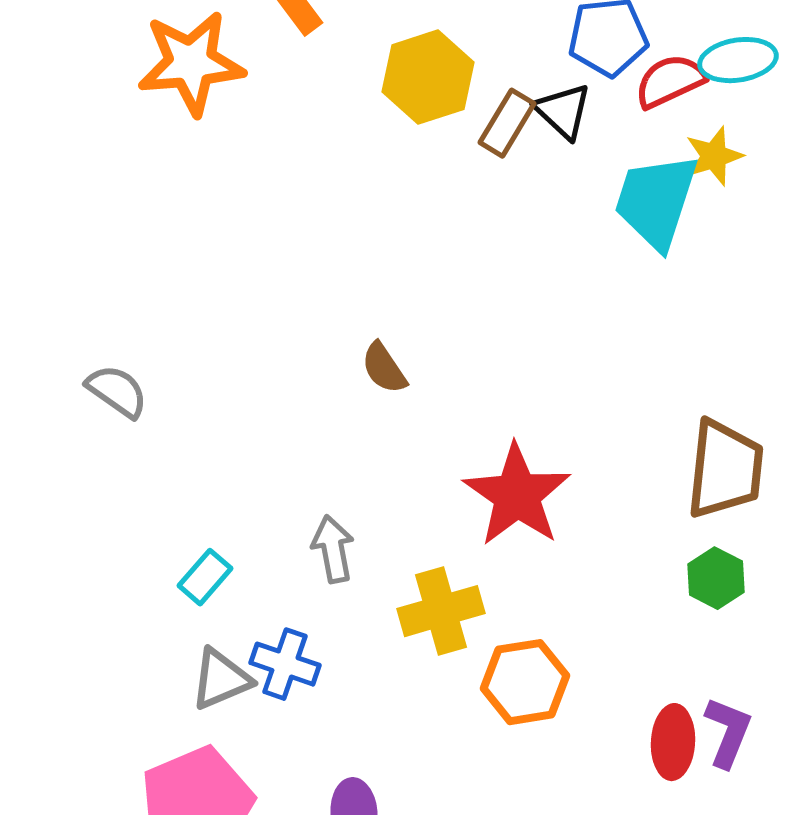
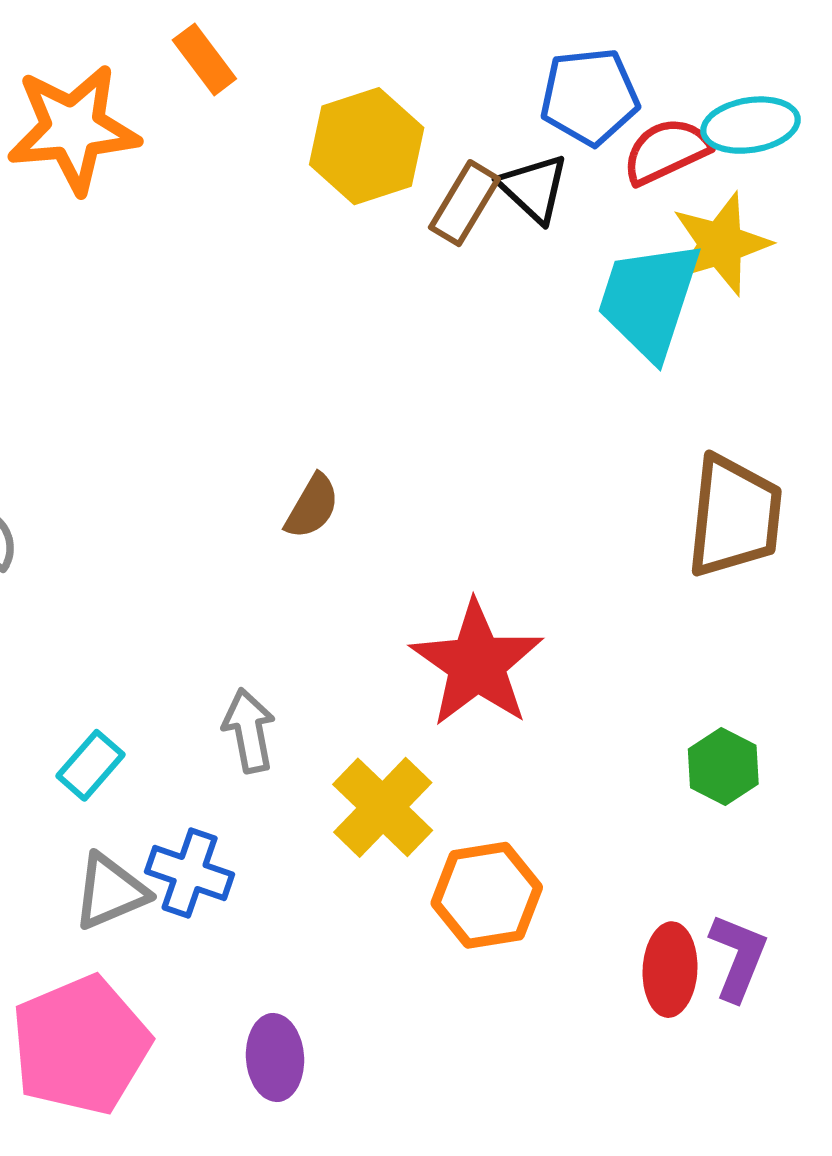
yellow star: (714, 156) -> (721, 244), size x1.4
brown semicircle: (384, 368) -> (312, 506), turned -116
brown trapezoid: (725, 469) -> (734, 516), moved
yellow cross: (441, 611) -> (383, 807), turned -30

